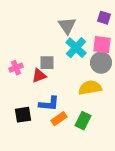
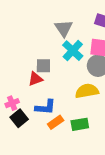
pink cross: (16, 68) -> (12, 103), moved
black square: (23, 115) -> (19, 118), turned -30
green rectangle: (83, 121) -> (80, 124), turned 54

